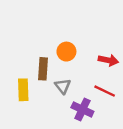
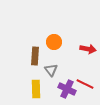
yellow rectangle: (23, 90) -> (36, 89), moved
red line: (105, 91) -> (85, 84), moved

